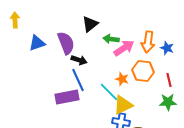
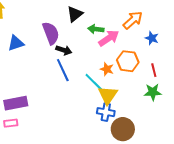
orange arrow: (148, 42) -> (133, 20), moved, turned -140
blue triangle: (37, 43) -> (16, 43), moved
purple rectangle: (67, 97) -> (16, 103), moved
yellow triangle: (123, 105) -> (108, 95), turned -30

